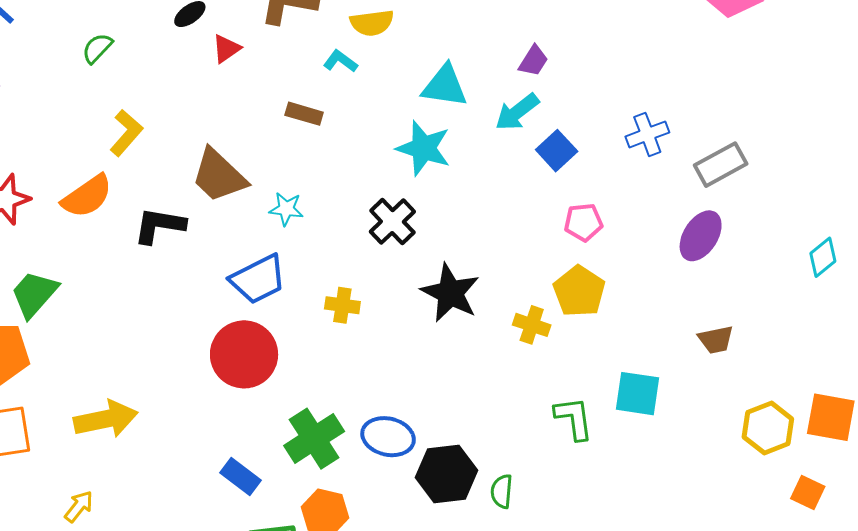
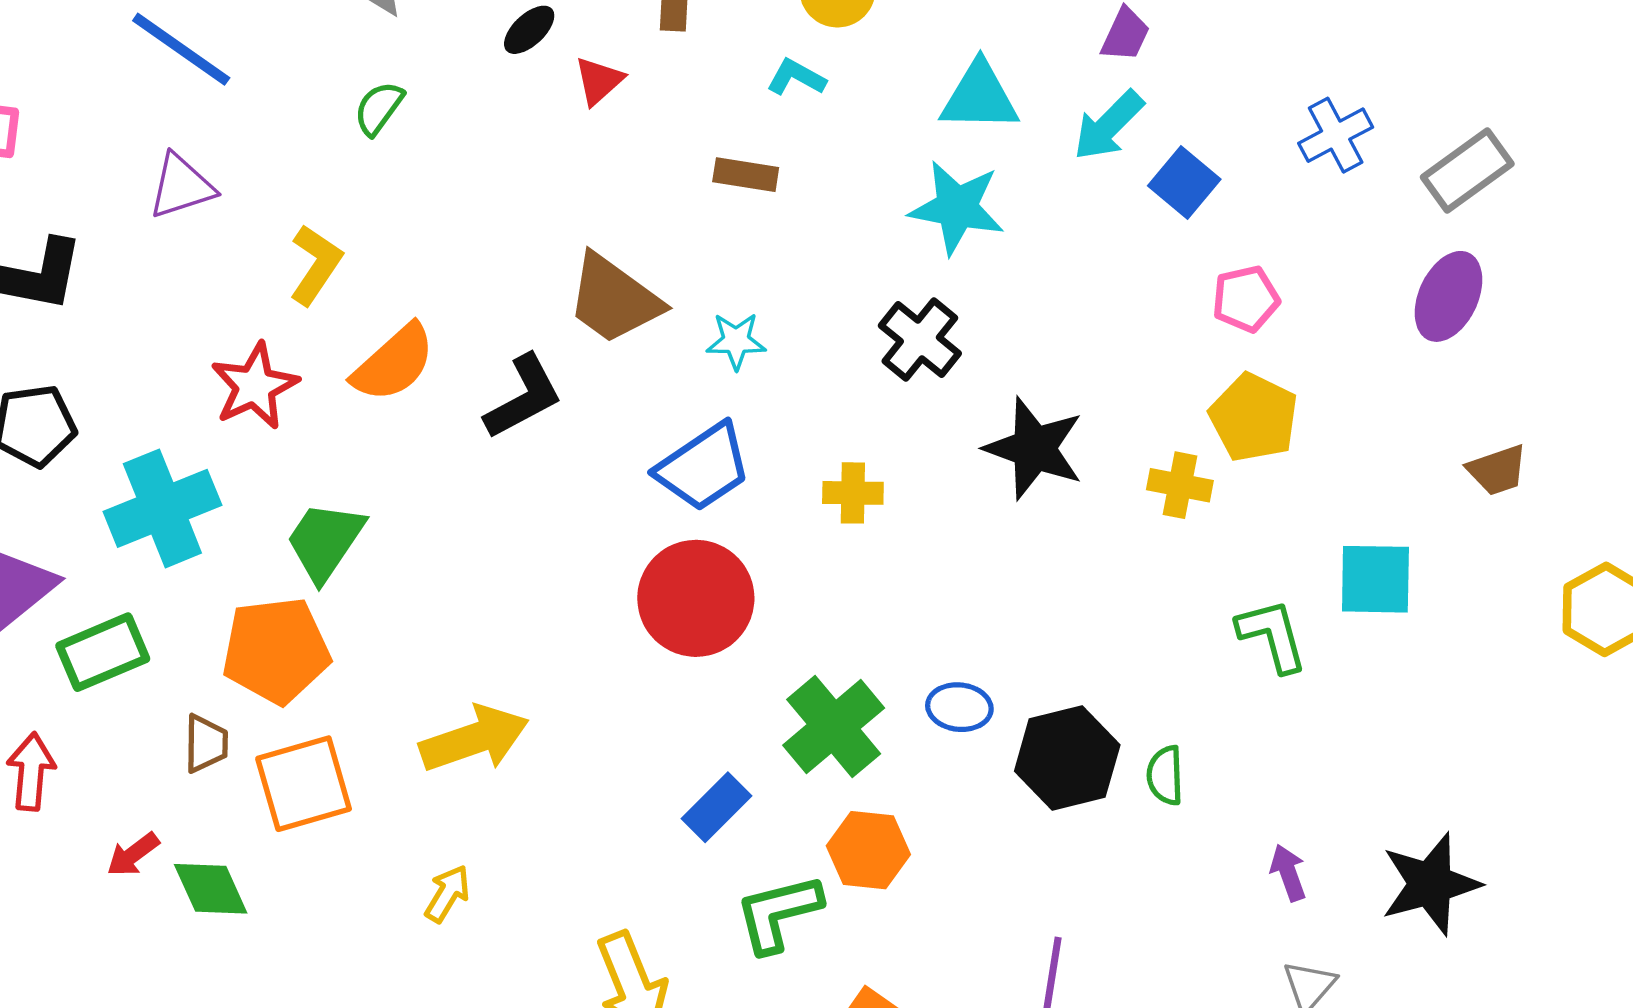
yellow L-shape: (126, 133) -> (316, 265), moved
black L-shape: (159, 225) -> (523, 397), turned 150
blue ellipse: (388, 437) -> (959, 707), size x0.7
blue rectangle: (240, 476) -> (717, 807), turned -75

